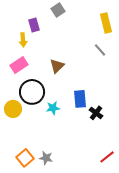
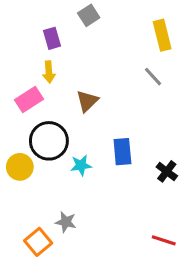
yellow arrow: (23, 40) -> (49, 72), moved
black cross: (96, 113) -> (167, 171), moved
red line: (107, 157) -> (164, 240), turned 56
gray star: (46, 158) -> (66, 222), moved

